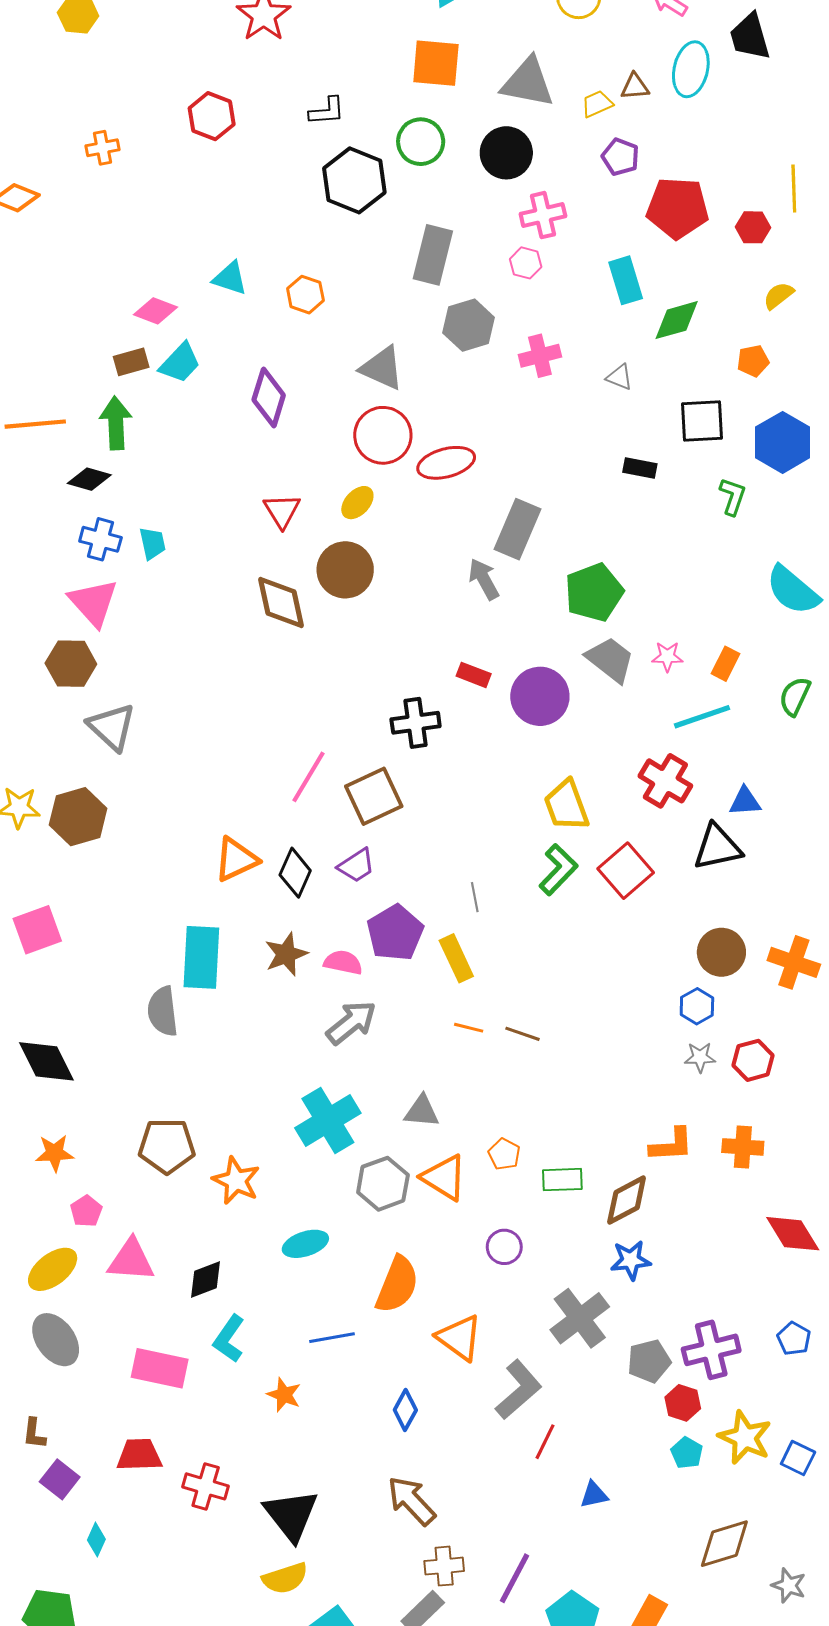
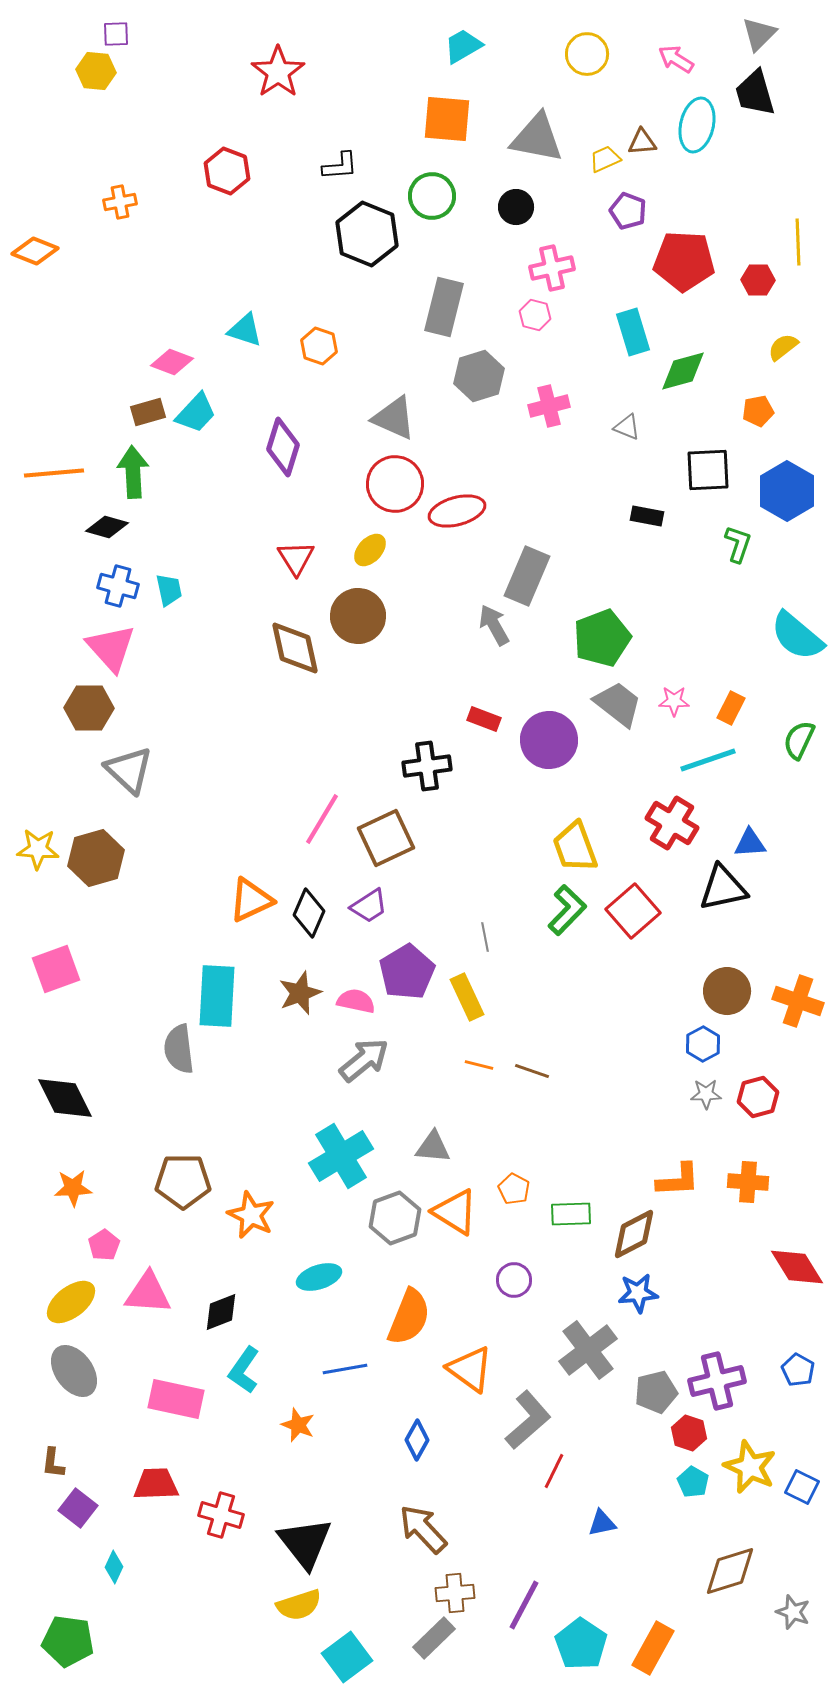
black circle: (506, 153) -> (516, 207), size x0.7

